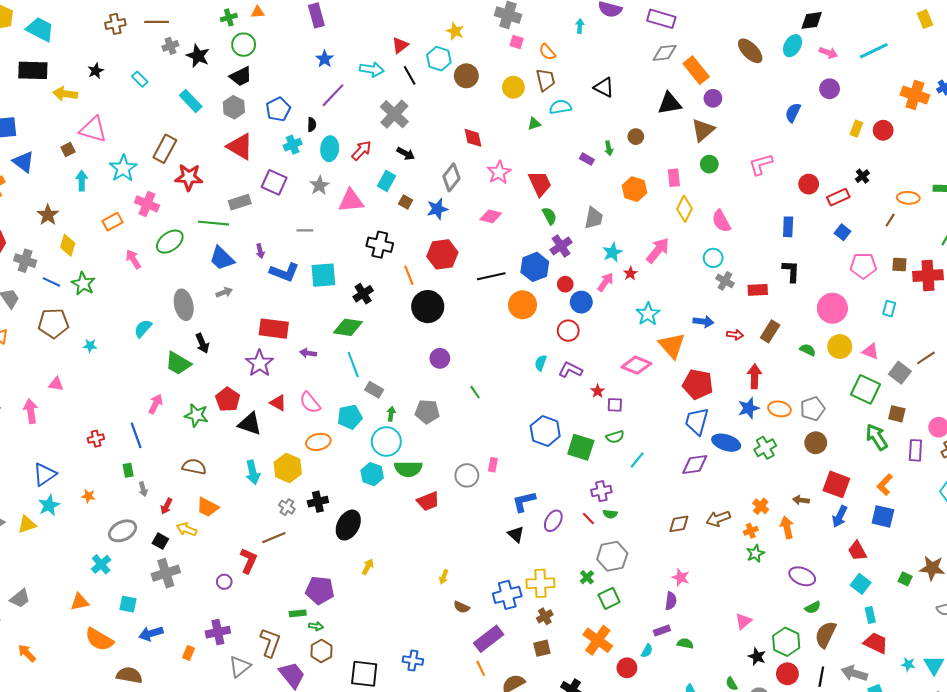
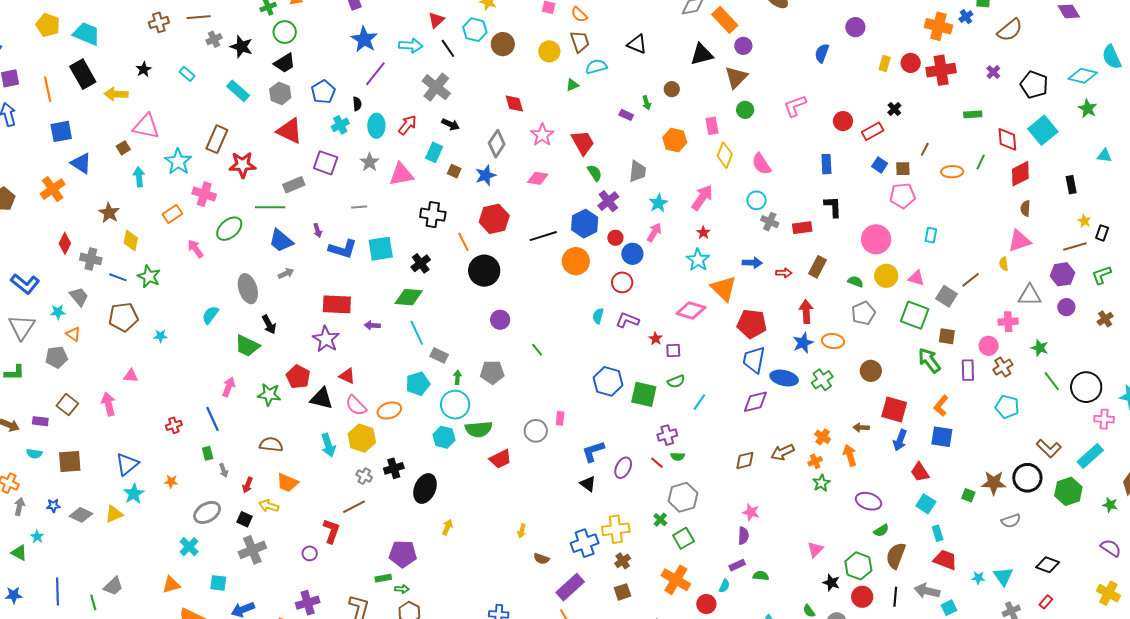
blue star: (325, 59) -> (364, 39), size x1.5
black rectangle: (33, 70) -> (83, 74), turned 64
orange ellipse: (908, 198) -> (952, 172), moved
brown square: (899, 265) -> (903, 169), moved
red star: (630, 273) -> (703, 233), moved
red cross: (928, 276) -> (941, 70), moved
pink semicircle: (310, 403) -> (356, 405), moved
gray pentagon: (812, 409) -> (863, 313), moved

